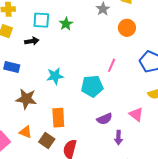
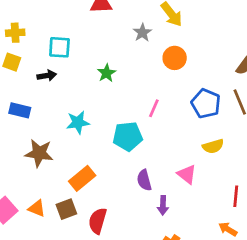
green star: (66, 24) -> (107, 73), moved
orange rectangle: (58, 118) -> (82, 178), turned 54
purple semicircle: (105, 119) -> (144, 180), turned 98
orange triangle: (26, 132) -> (37, 208), moved
brown square: (47, 140) -> (66, 209), turned 35

